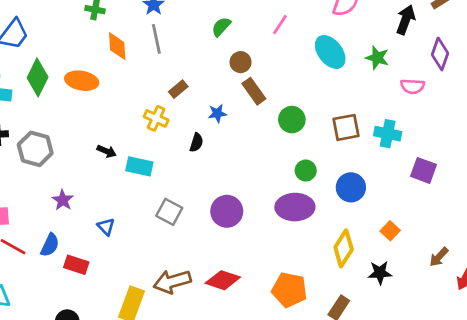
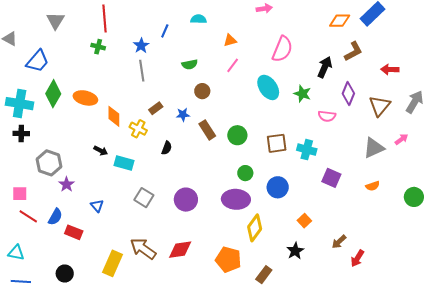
green semicircle: (221, 27) -> (190, 64), turned -147
orange diamond: (117, 46) -> (114, 116), moved
brown rectangle: (254, 91) -> (207, 130), moved
blue star: (217, 113) -> (183, 115), moved
gray hexagon: (35, 149) -> (49, 163), moved
yellow diamond: (344, 248) -> (255, 228), moved
black star: (380, 273) -> (295, 251), turned -30
red diamond: (223, 280) -> (180, 250), turned -30
brown arrow: (172, 282) -> (143, 249), turned 48

